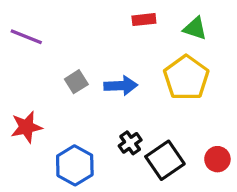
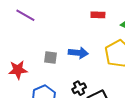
gray square: (76, 82) -> (51, 58), moved, turned 32

